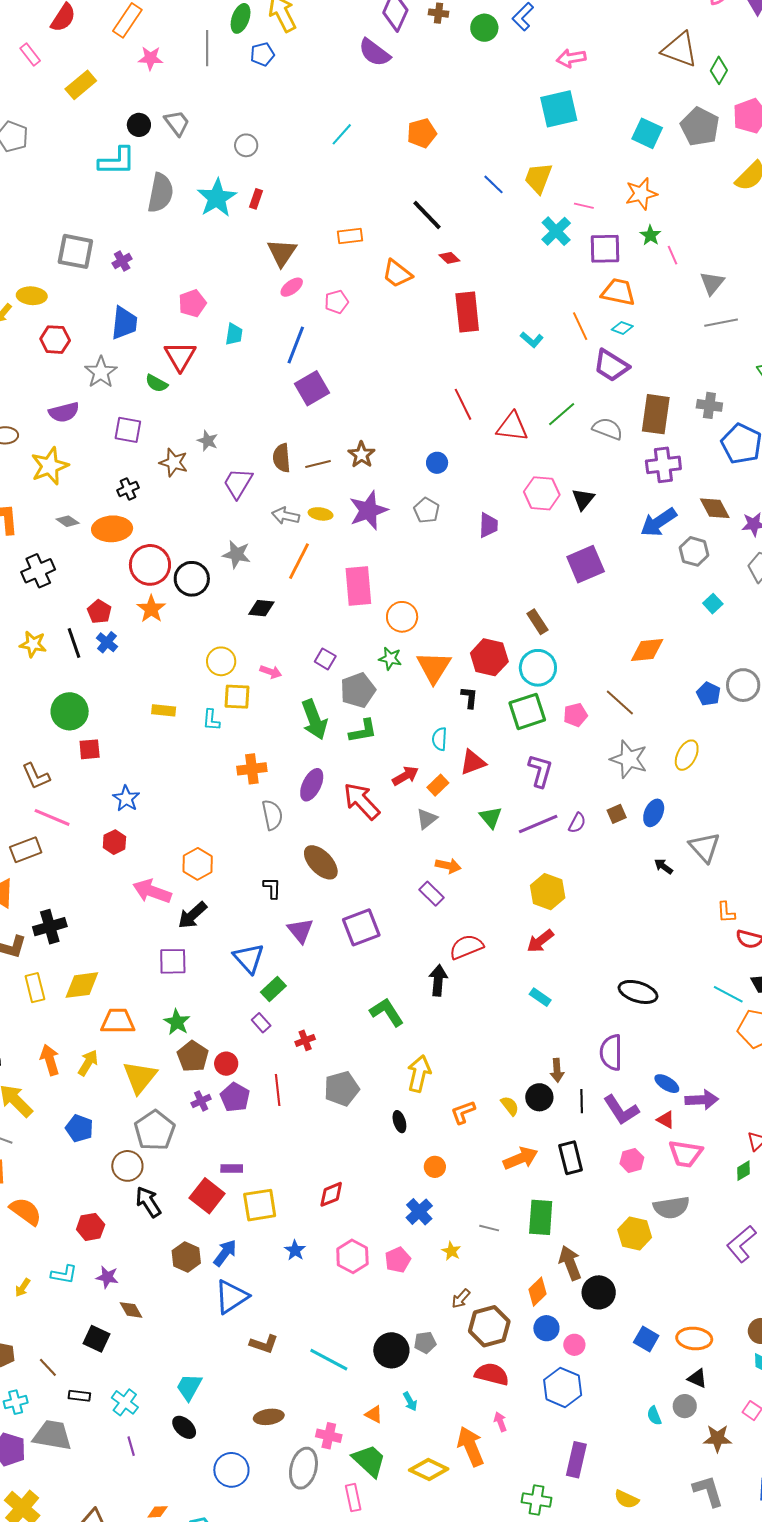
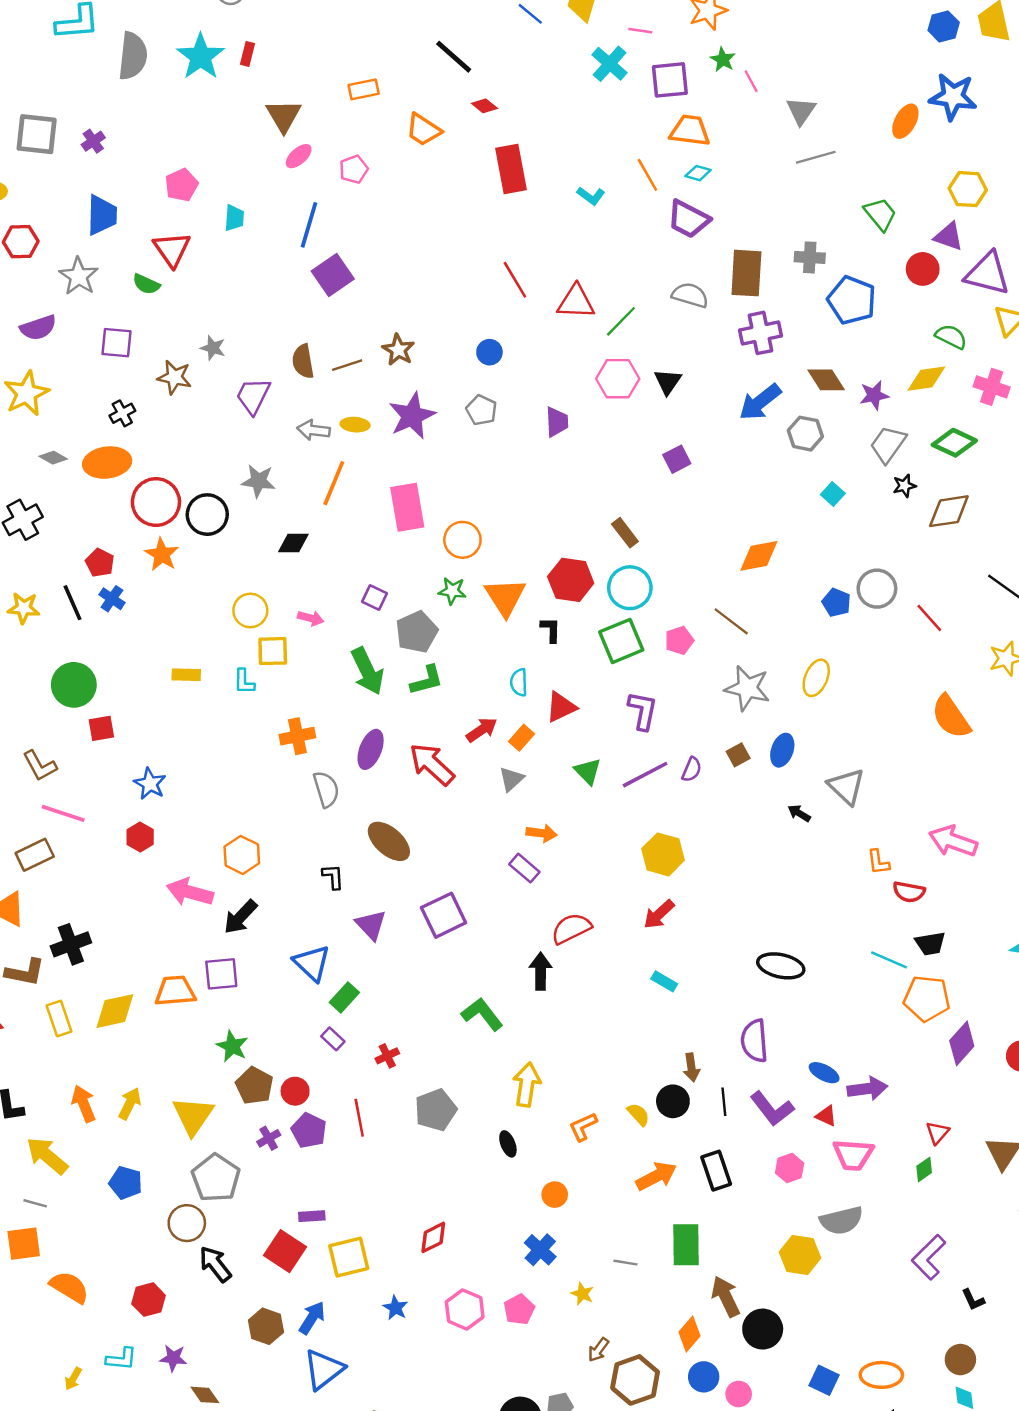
green line: (562, 414) -> (621, 321), moved
purple square: (586, 564) -> (677, 459), size x0.6
orange trapezoid: (118, 1021) -> (175, 991), moved

